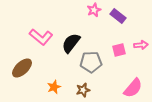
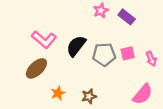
pink arrow: (141, 45) -> (151, 59), moved, turned 72
gray pentagon: (91, 62) -> (104, 54), moved
brown ellipse: (22, 68) -> (36, 68), moved

